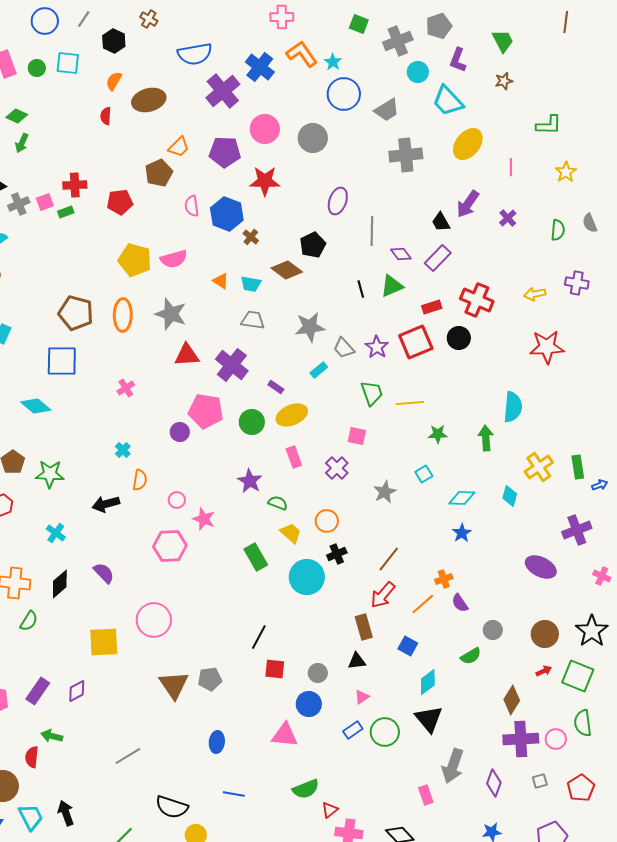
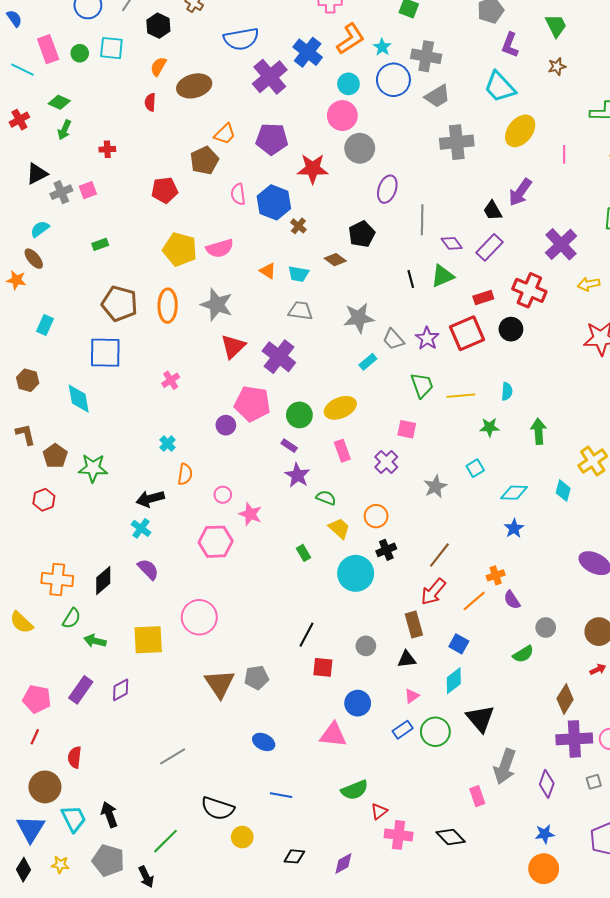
gray cross: (398, 41) -> (426, 56), moved, turned 32
orange L-shape: (302, 54) -> (351, 39), turned 92
cyan circle: (418, 72) -> (348, 84), moved
pink circle: (265, 129) -> (342, 116), moved
gray circle: (313, 138) -> (360, 148), moved
red cross: (75, 185) -> (107, 149), moved, size x0.7
green rectangle: (66, 212) -> (100, 244), moved
purple cross: (508, 218) -> (561, 244), moved, size x1.8
brown diamond: (287, 270) -> (335, 260), size x0.7
red triangle: (187, 355) -> (233, 346), turned -40
purple rectangle: (276, 387) -> (289, 446), moved
cyan diamond: (36, 406) -> (79, 399), turned 40
cyan semicircle: (513, 407) -> (507, 391), moved, size x0.6
cyan cross: (56, 533) -> (141, 528), moved
green rectangle: (256, 557) -> (304, 553), size x0.6
gray circle: (318, 673) -> (366, 646), moved
cyan diamond: (428, 682) -> (454, 681), moved
green arrow: (52, 736) -> (95, 641), moved
blue ellipse: (217, 742) -> (264, 742), turned -70

